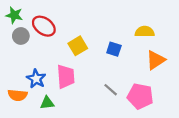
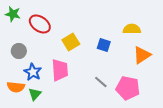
gray circle: (21, 36) -> (19, 51), moved
green triangle: (47, 103) -> (35, 94), moved, turned -40

